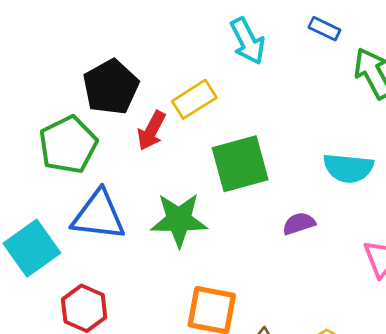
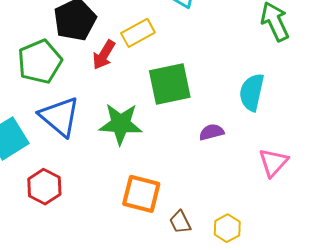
cyan semicircle: (348, 168) -> (252, 92), turned 93
blue triangle: (98, 215) -> (60, 117), turned 30

